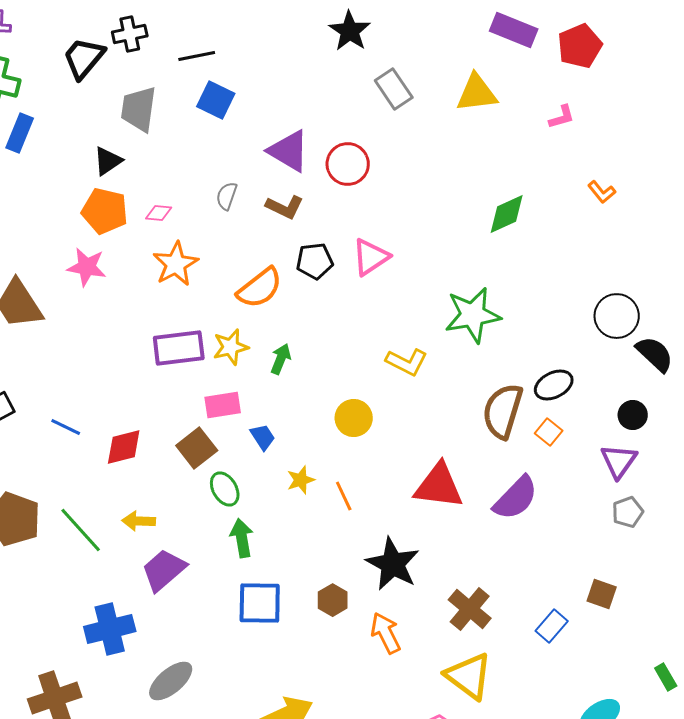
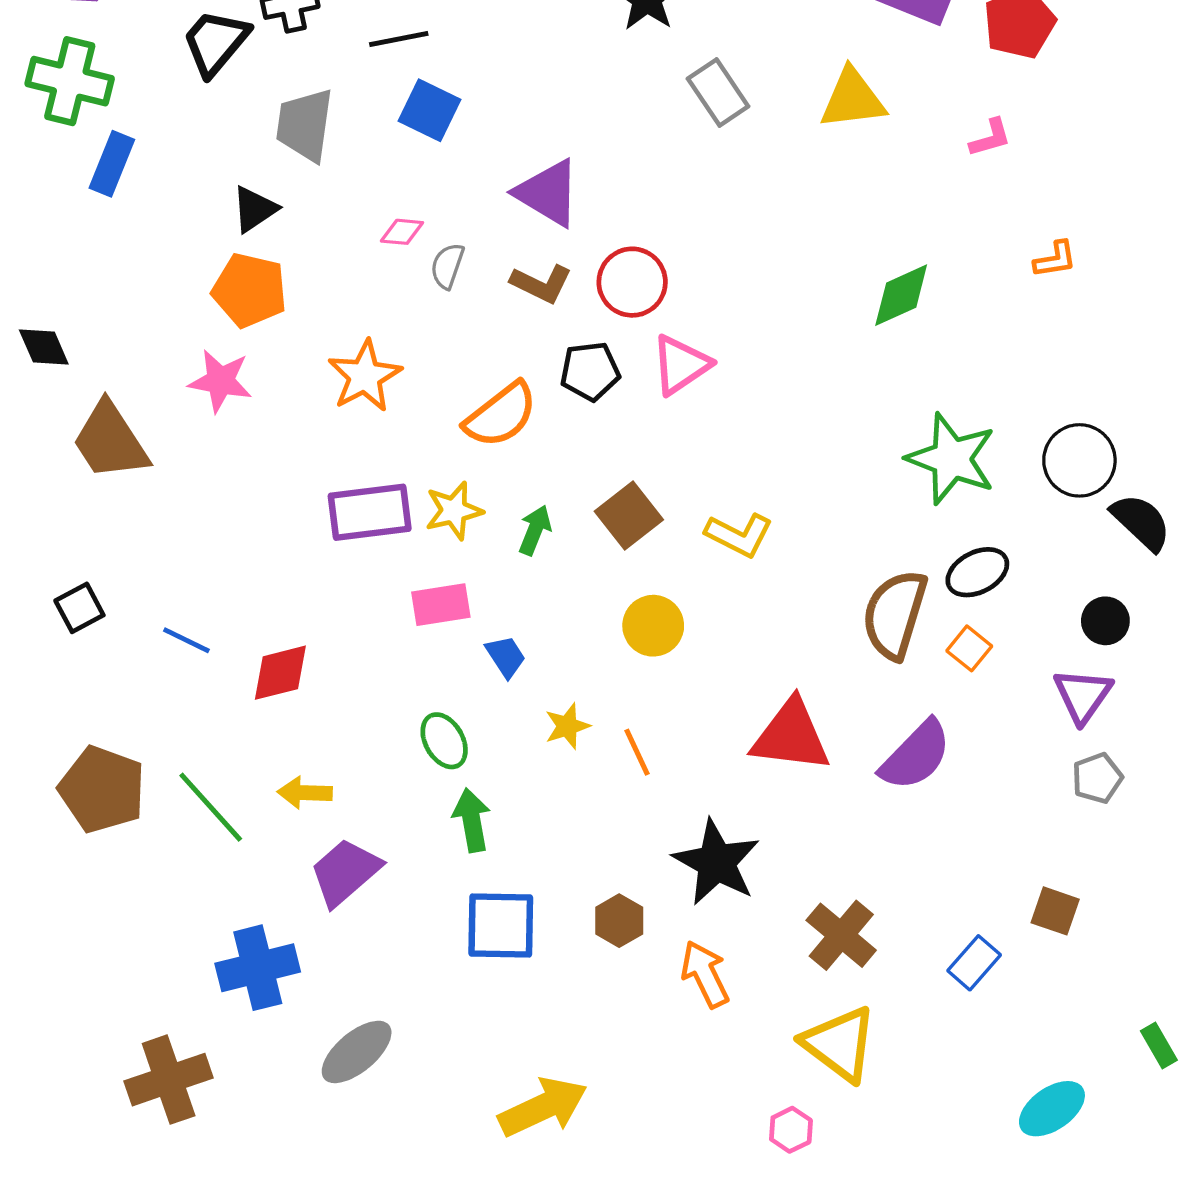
red circle: (348, 164) -> (632, 282), moved
orange L-shape: (602, 192) -> (1055, 259), turned -60
pink diamond: (159, 213) -> (402, 232), moved
green star: (473, 315) -> (951, 459), moved, turned 30
brown square: (197, 448) -> (629, 515), moved

